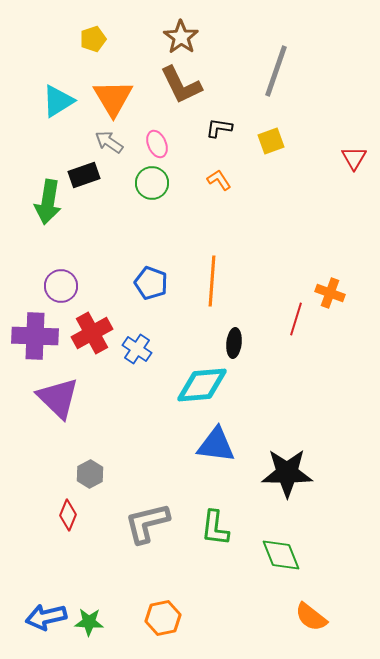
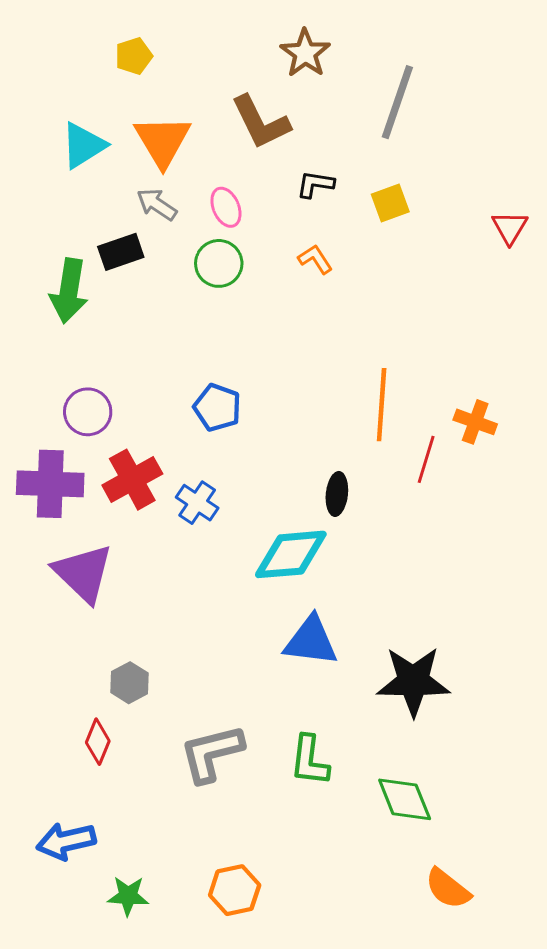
brown star: (181, 37) -> (305, 53), moved
orange line: (212, 281) -> (382, 405), moved
blue arrow: (46, 617) -> (66, 841), moved

